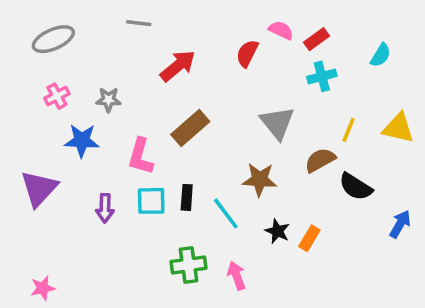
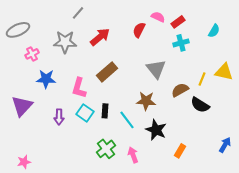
gray line: (139, 23) -> (78, 13), turned -56
gray ellipse: (53, 39) -> (18, 30), moved
gray star: (108, 100) -> (65, 42), moved, size x1.6
yellow line: (349, 130) -> (202, 79), moved
cyan square: (151, 201) -> (85, 113), turned 36
blue arrow: (400, 224) -> (225, 145), moved
black star: (277, 231) -> (156, 130), size x1.5
orange rectangle: (309, 238) -> (180, 151), moved
green cross: (188, 265) -> (106, 149), turned -30

